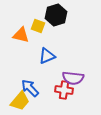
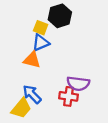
orange triangle: (21, 35) -> (32, 60), moved
blue triangle: (47, 56) -> (41, 43), moved

